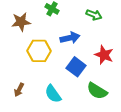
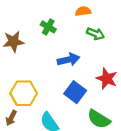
yellow hexagon: (39, 51) -> (24, 93), moved

